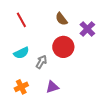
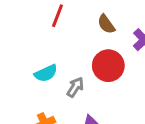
red line: (21, 20) -> (57, 16), moved, turned 49

